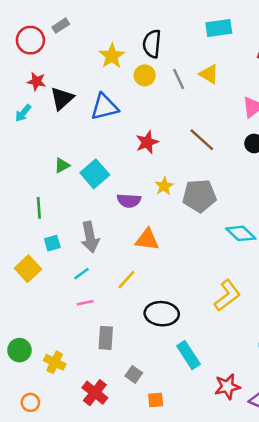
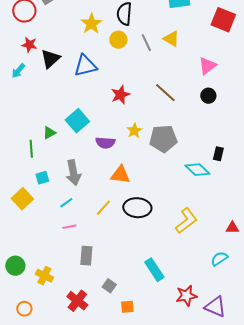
green triangle: (62, 165) -> (49, 133), moved
black ellipse: (162, 314) -> (137, 208), moved

